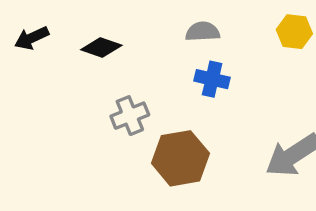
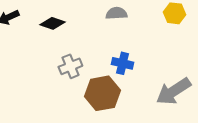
blue cross: (212, 79) -> (122, 63), moved

